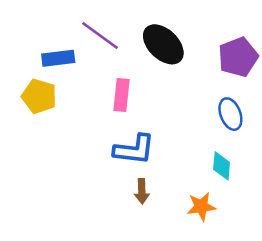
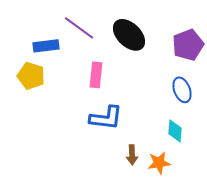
brown arrow: (142, 191) -> (132, 155), moved

